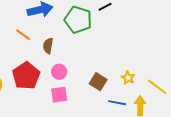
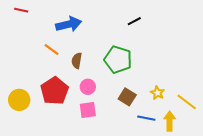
green pentagon: (78, 20) -> (118, 60), moved

